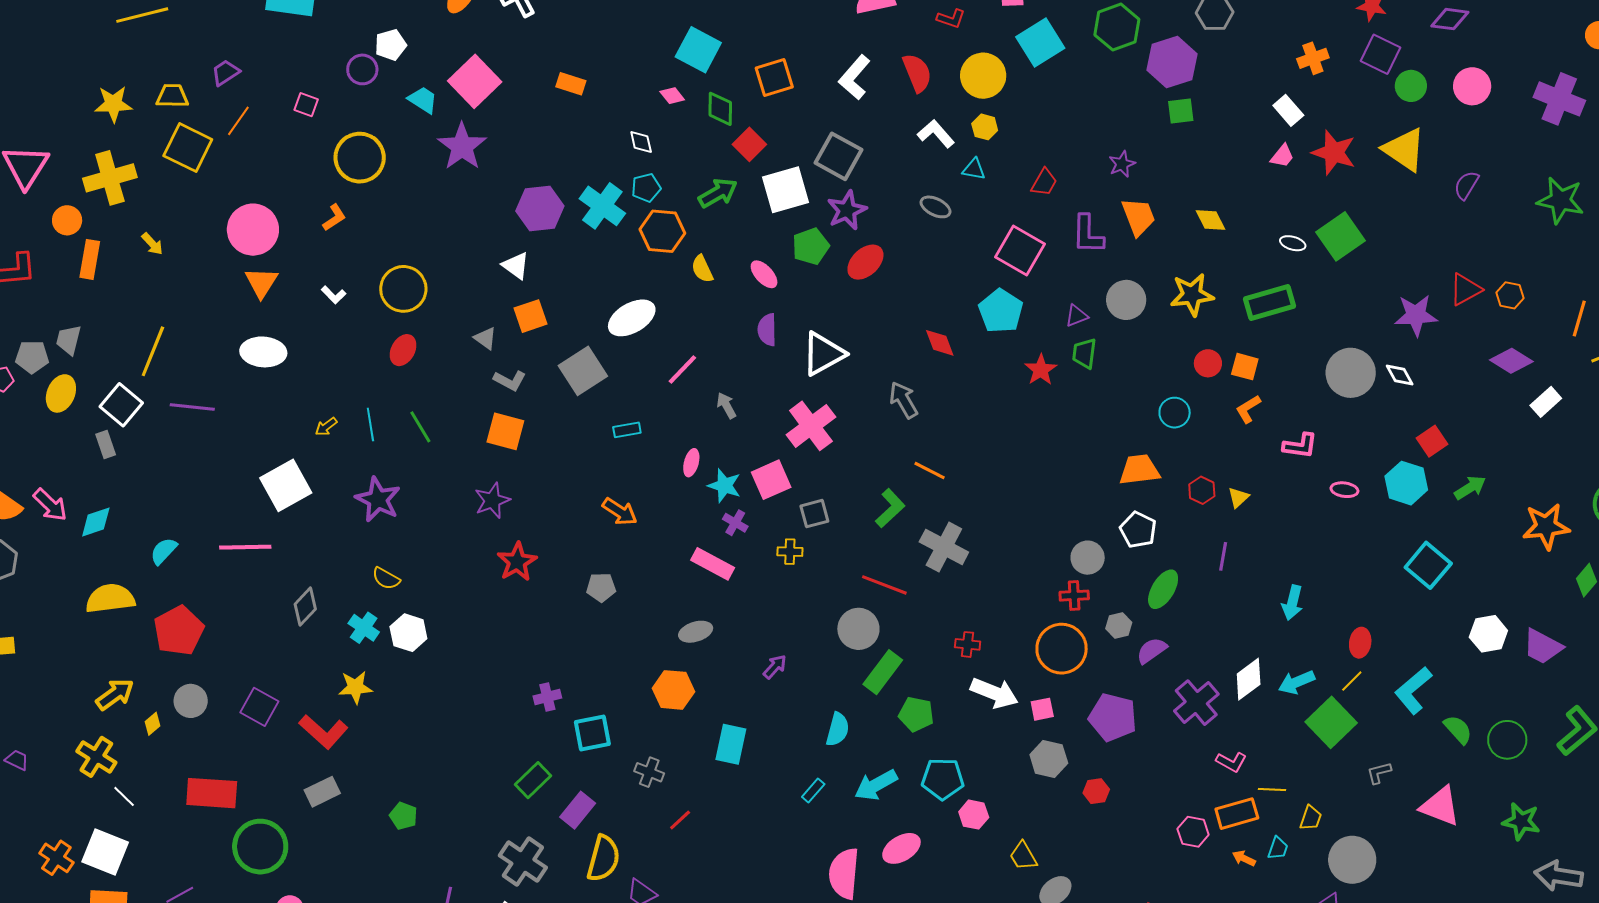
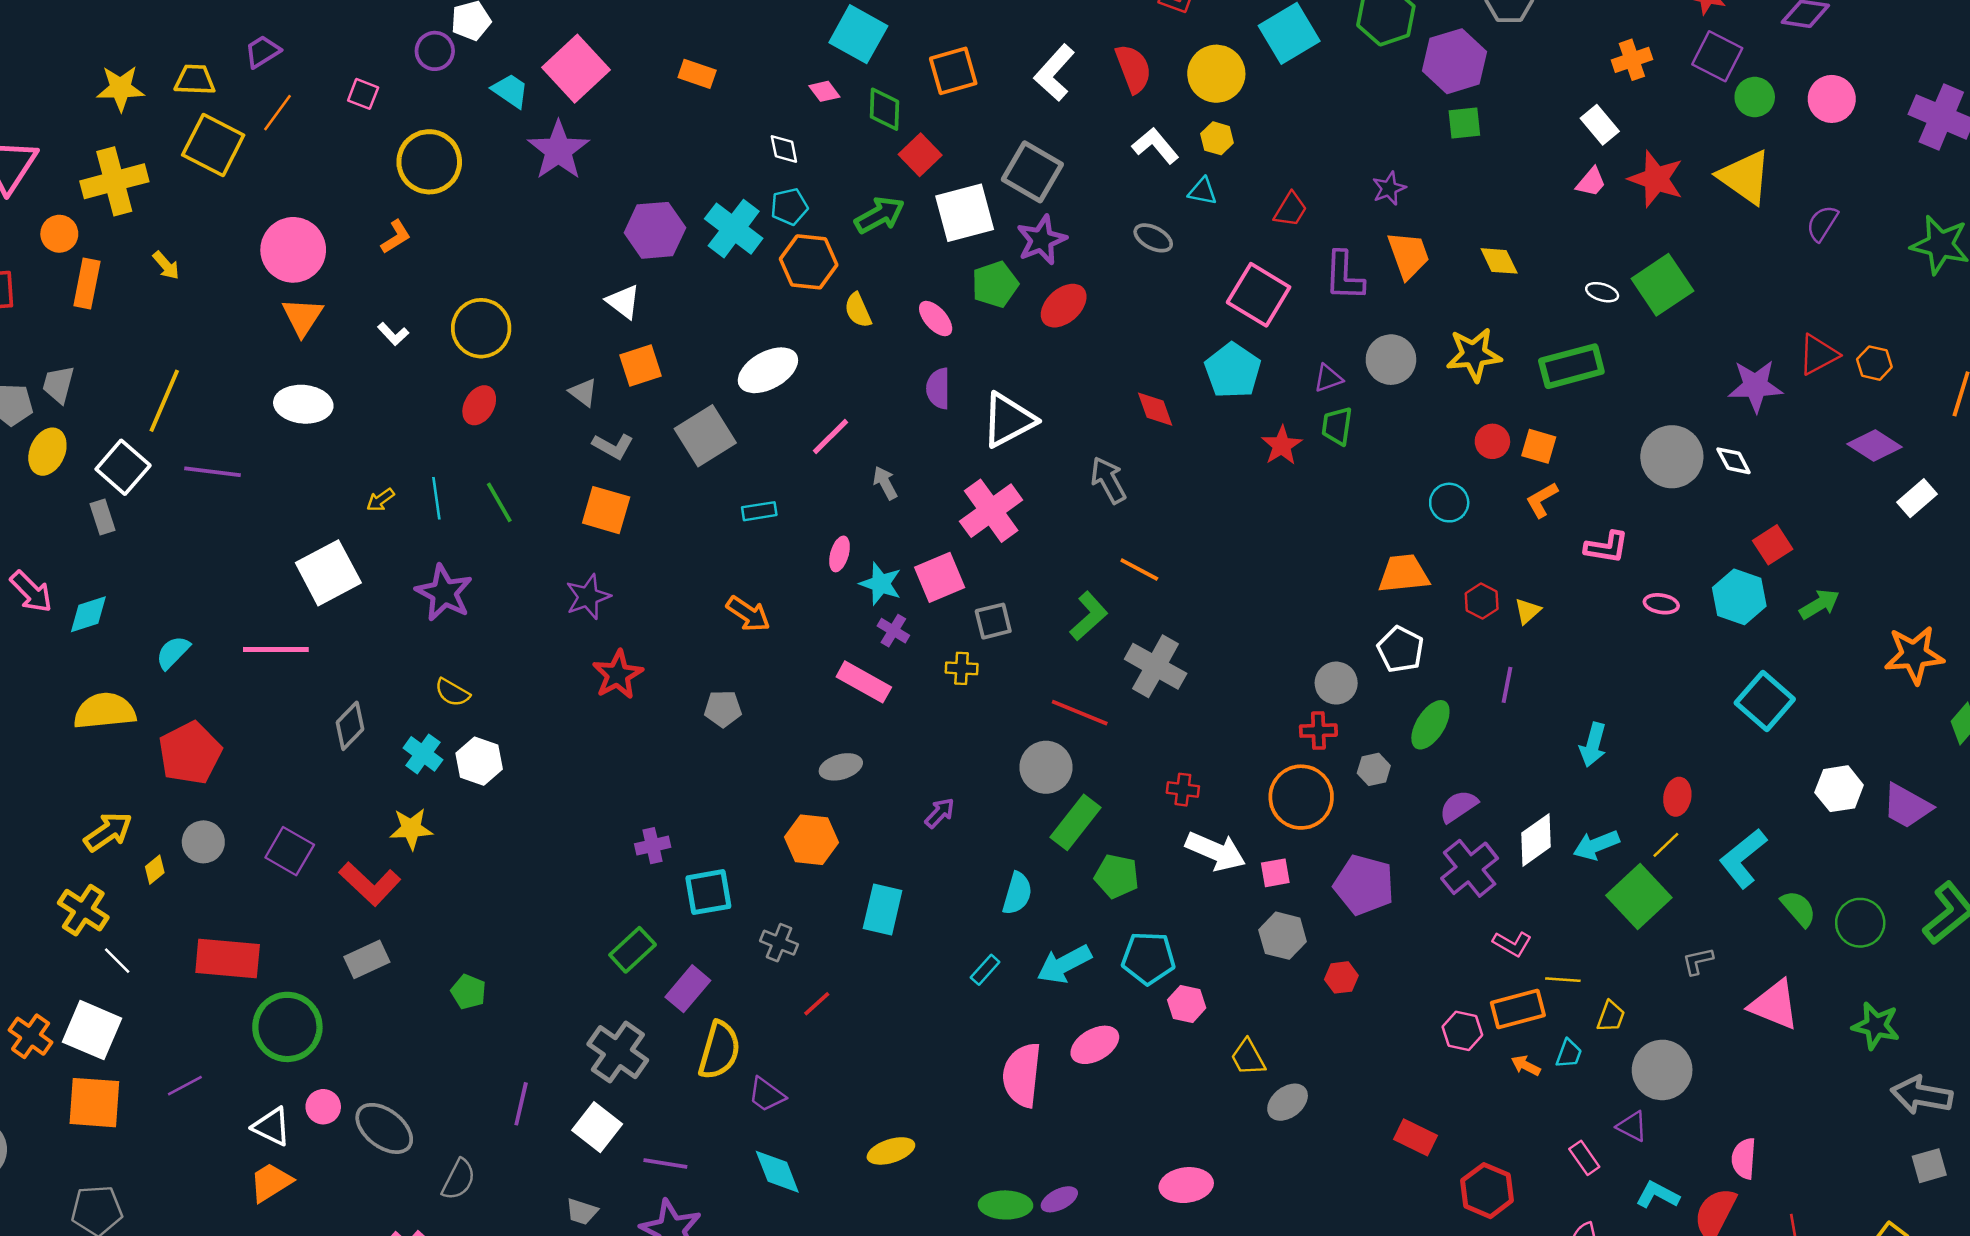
purple semicircle: (1152, 650) -> (1458, 806), moved

